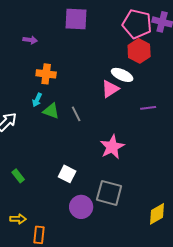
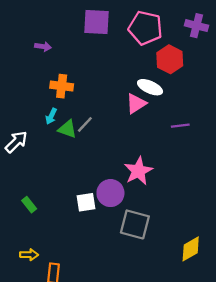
pink pentagon: (137, 24) -> (145, 28), moved
gray line: (76, 114) -> (85, 124), moved, turned 70
white square: (67, 174) -> (86, 202), turned -36
purple circle: (81, 207) -> (110, 193), moved

